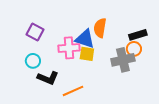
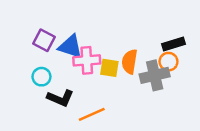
orange semicircle: (100, 28) -> (129, 62), moved
blue triangle: (85, 39) -> (70, 47), moved

